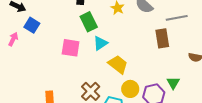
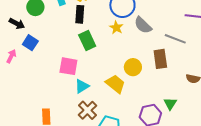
gray line: (177, 18) -> (175, 39), turned 30
cyan triangle: (100, 43) -> (82, 86), moved
yellow circle: (130, 89) -> (133, 67), moved

